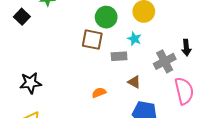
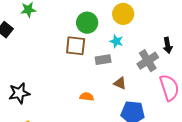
orange semicircle: (99, 93) -> (87, 97), turned 32

